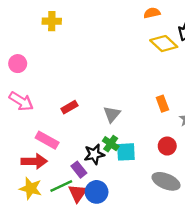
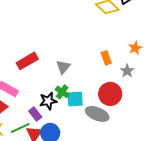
red rectangle: (69, 107) -> (27, 61), size x1.5
red circle: (167, 146) -> (110, 94), size x1.5
gray ellipse: (166, 181) -> (97, 114), moved

